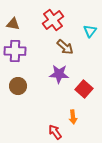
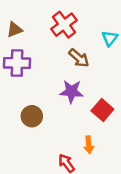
brown triangle: (13, 24) -> (14, 30), turned -32
brown circle: (18, 86) -> (32, 116), moved

